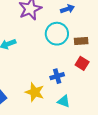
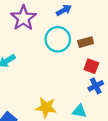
blue cross: (57, 76) -> (96, 86), moved

